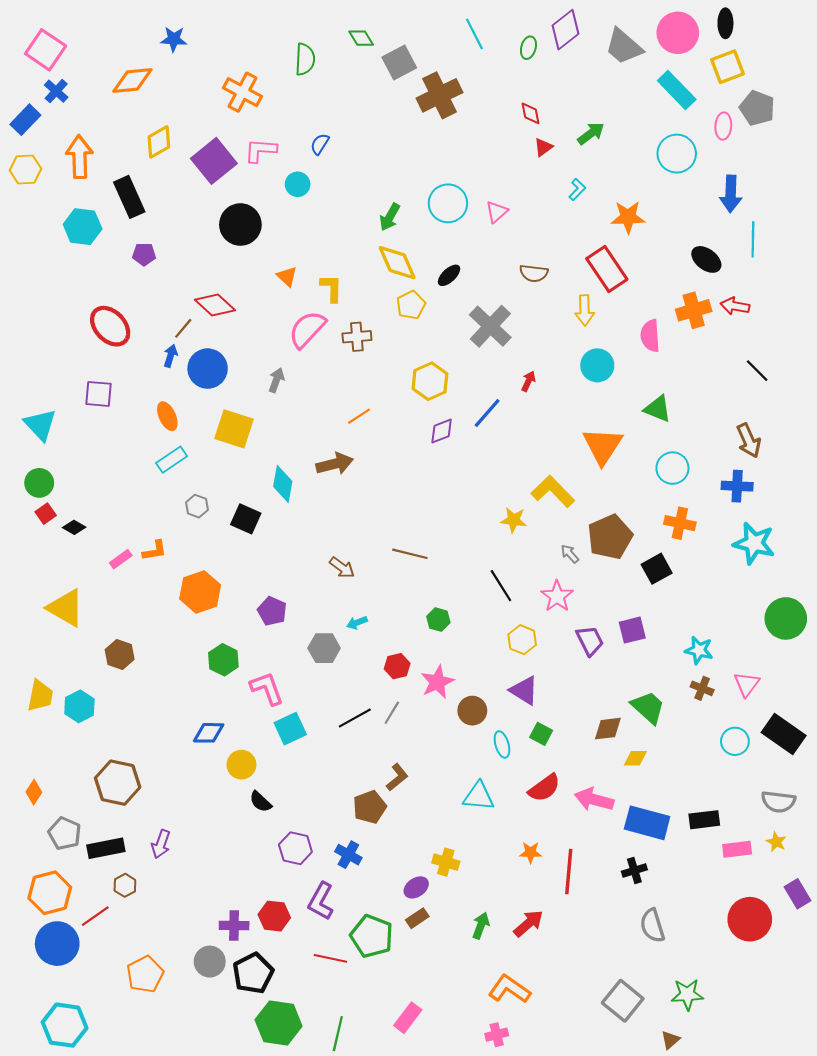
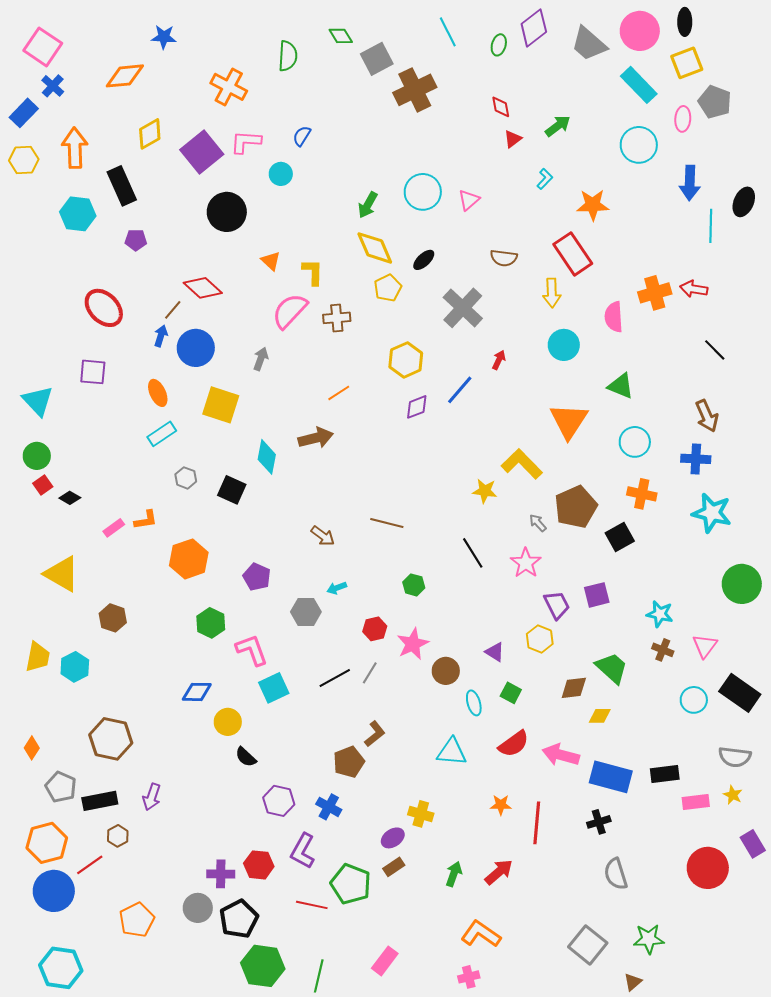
black ellipse: (706, 259) -> (744, 202), moved, turned 76
yellow hexagon: (522, 640) -> (540, 639), moved
purple triangle: (524, 690) -> (495, 652), size x0.7

